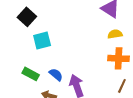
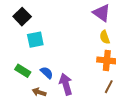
yellow semicircle: (115, 34) -> (105, 37), turned -104

